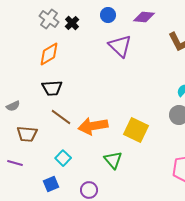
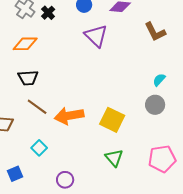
orange diamond: (49, 54) -> (25, 44), turned 30
green triangle: (113, 160) -> (114, 158), moved
blue square: (51, 184) -> (15, 174), moved

